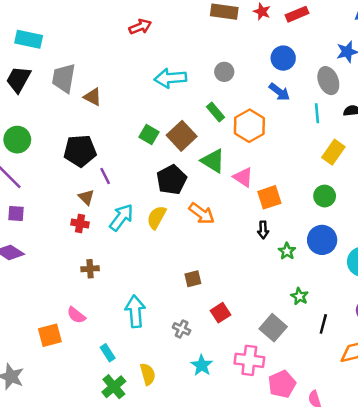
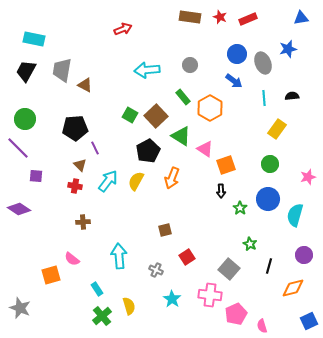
gray ellipse: (328, 81) -> (263, 63), moved
purple square: (16, 214) -> (36, 176), moved
orange arrow: (202, 214) -> (172, 178), turned 75

